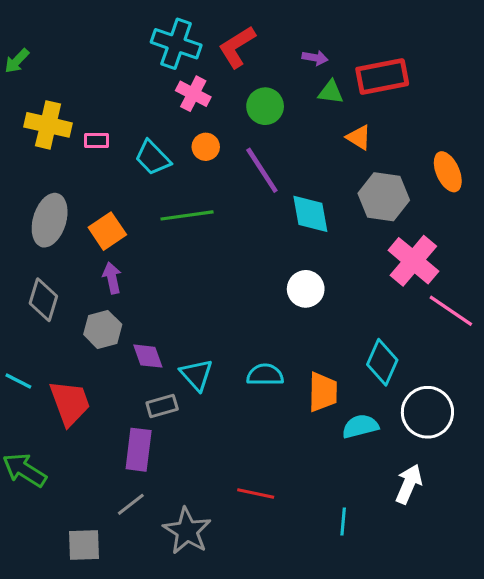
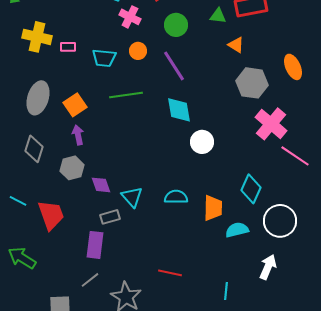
cyan trapezoid: (153, 158) -> (104, 58), turned -40
cyan diamond: (310, 214) -> (179, 110), moved

